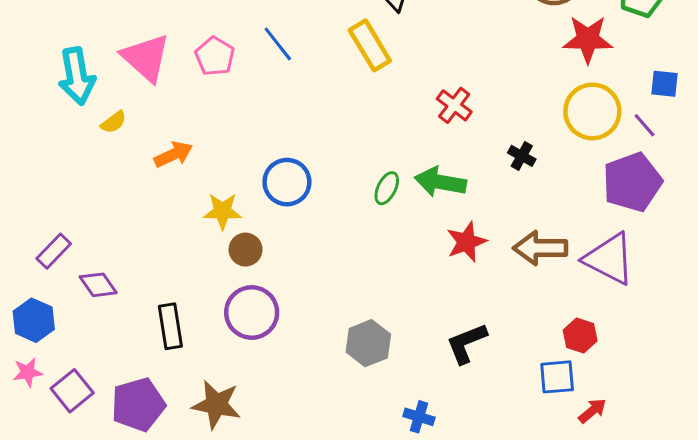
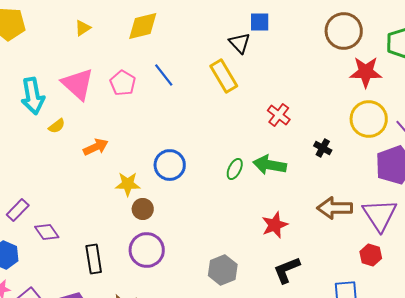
red star: (467, 242) -> (275, 225), moved
purple triangle: (609, 259) -> (380, 215), turned 30
red hexagon: (580, 335) -> (371, 255), moved

